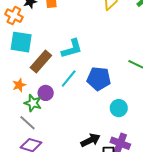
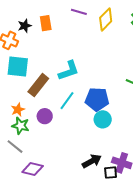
green star: (33, 103) -> (20, 126), moved
cyan circle: (119, 108) -> (103, 119), moved
gray line: (28, 123) -> (15, 147), moved

